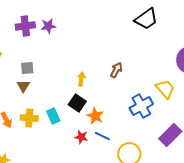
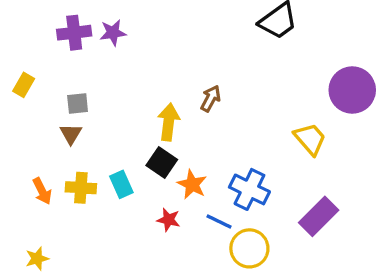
brown arrow: (116, 70) -> (211, 98), moved
yellow arrow: (81, 79) -> (169, 122), size x1.5
blue cross: (141, 106) -> (249, 189), moved, turned -35
blue line: (102, 136) -> (219, 221), moved

